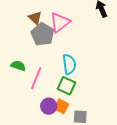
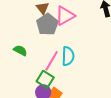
pink line: (36, 78) -> (52, 61), moved
green square: (66, 86) -> (45, 79), moved

